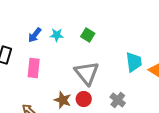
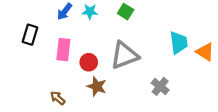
gray triangle: (87, 73) -> (124, 55), turned 48
red circle: (84, 99) -> (89, 62), moved

